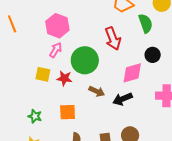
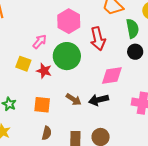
pink hexagon: (57, 26) -> (69, 21), moved
black circle: (153, 55) -> (135, 52), moved
brown arrow: (97, 91) -> (74, 99), moved

